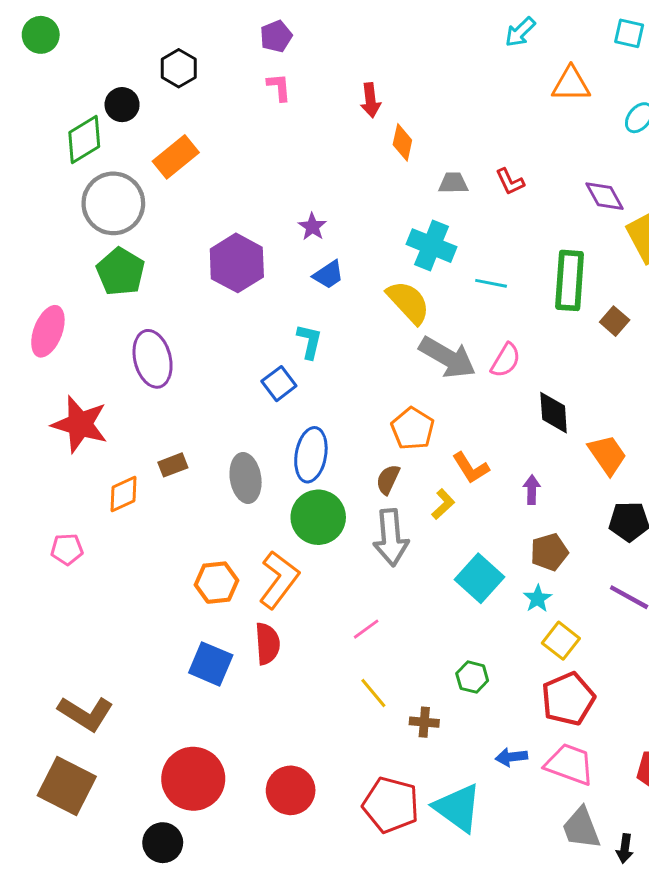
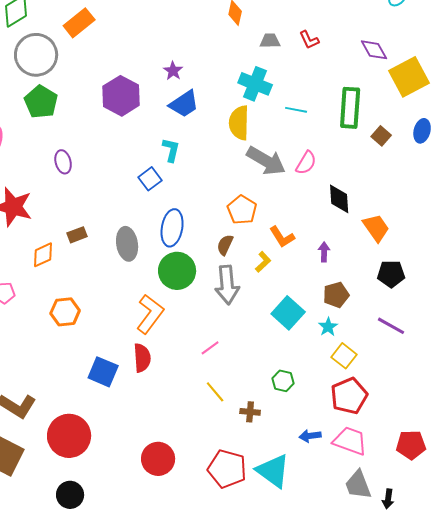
blue trapezoid: (328, 275) -> (184, 104), size x1.4
yellow semicircle: (408, 302) -> (239, 123), turned -136
purple ellipse: (153, 359) -> (63, 162), size x0.6
orange hexagon: (216, 583) -> (65, 312), moved
red circle: (193, 779) -> (69, 436), moved

